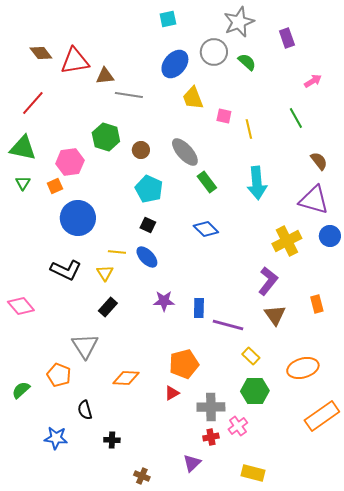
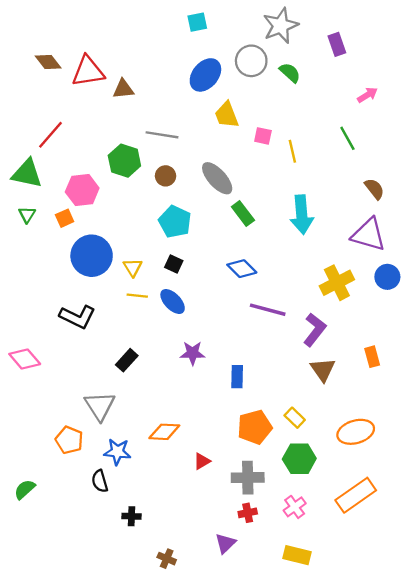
gray line: (129, 95) -> (162, 135), moved
red line: (33, 103) -> (50, 135), moved
yellow triangle: (105, 273) -> (133, 267), moved
blue rectangle: (199, 308) -> (237, 377), moved
purple line: (228, 325) -> (268, 310), moved
orange pentagon: (184, 364) -> (255, 427), moved
orange diamond: (126, 378) -> (164, 432), moved
green semicircle: (21, 390) -> (25, 489), moved
orange rectangle: (322, 416) -> (356, 495), moved
pink cross: (238, 426) -> (295, 507), moved
blue star: (56, 438) -> (117, 452), moved

